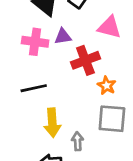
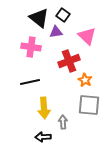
pink triangle: (109, 27) -> (87, 36), turned 30
purple triangle: (63, 36) -> (56, 32), moved

